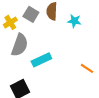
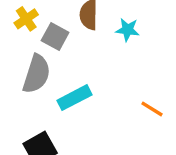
gray square: (31, 14) -> (55, 37), moved
yellow cross: (10, 22) -> (26, 19), moved

